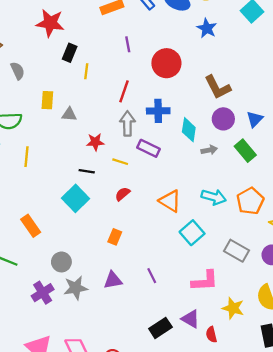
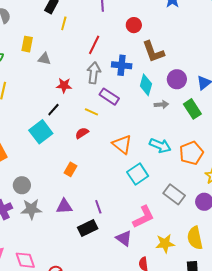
red circle: (166, 63) -> (134, 25), size x0.6
brown L-shape: (218, 87) -> (153, 52), moved
yellow line: (120, 162) -> (91, 112), moved
black line: (87, 171) -> (53, 110), turned -64
pink L-shape: (205, 281) -> (143, 217), turned -30
yellow star: (233, 308) -> (165, 244), turned -30
purple triangle: (191, 319) -> (124, 238), moved
black rectangle: (160, 328) -> (88, 228), moved

